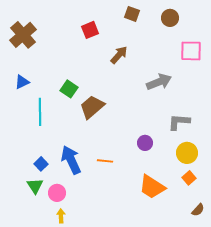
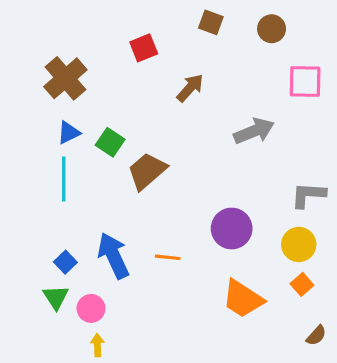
brown cross: (23, 35) -> (65, 78), moved
blue triangle: (22, 82) -> (69, 133), moved
gray L-shape: (179, 122) -> (308, 195), moved
purple circle: (145, 143) -> (232, 228), size x1.6

